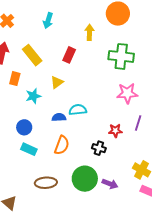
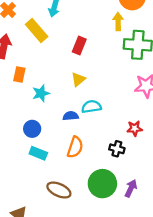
yellow arrow: (89, 32) -> (118, 21), moved
yellow rectangle: (32, 55) -> (37, 31), moved
yellow triangle: (57, 82) -> (78, 79), moved
brown ellipse: (46, 183) -> (59, 190), turned 30
purple arrow: (110, 184) -> (131, 188), turned -84

